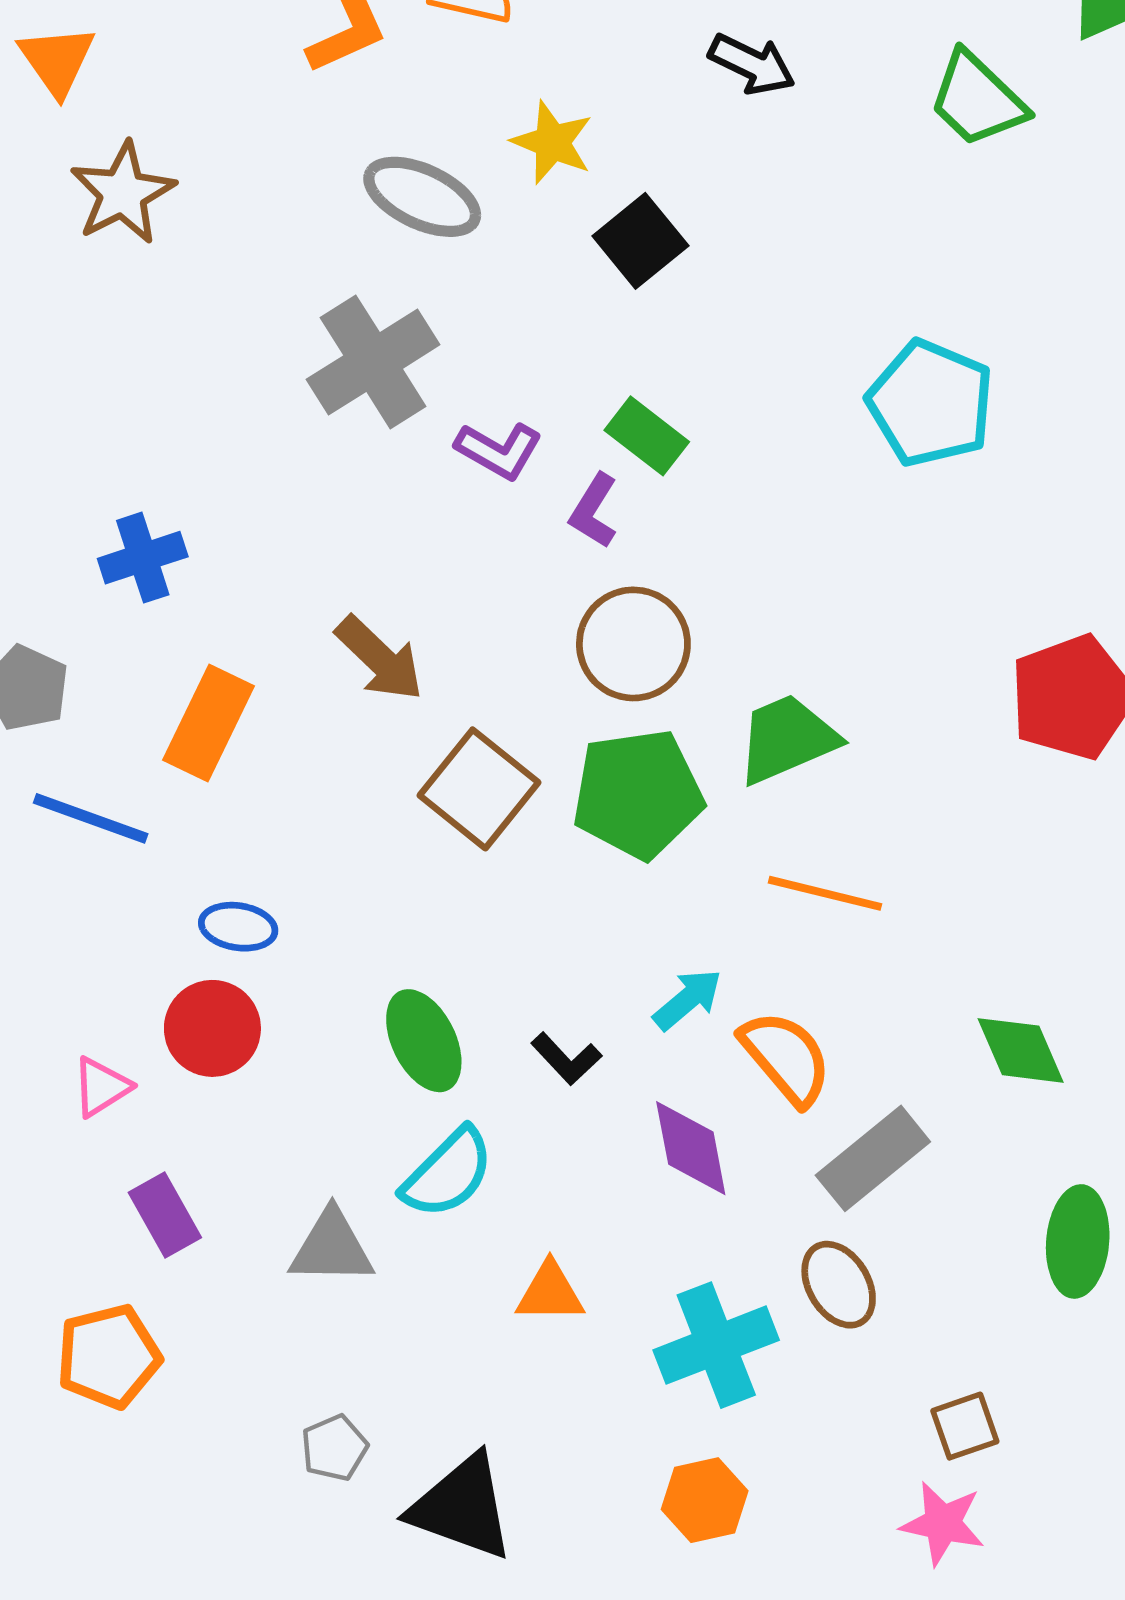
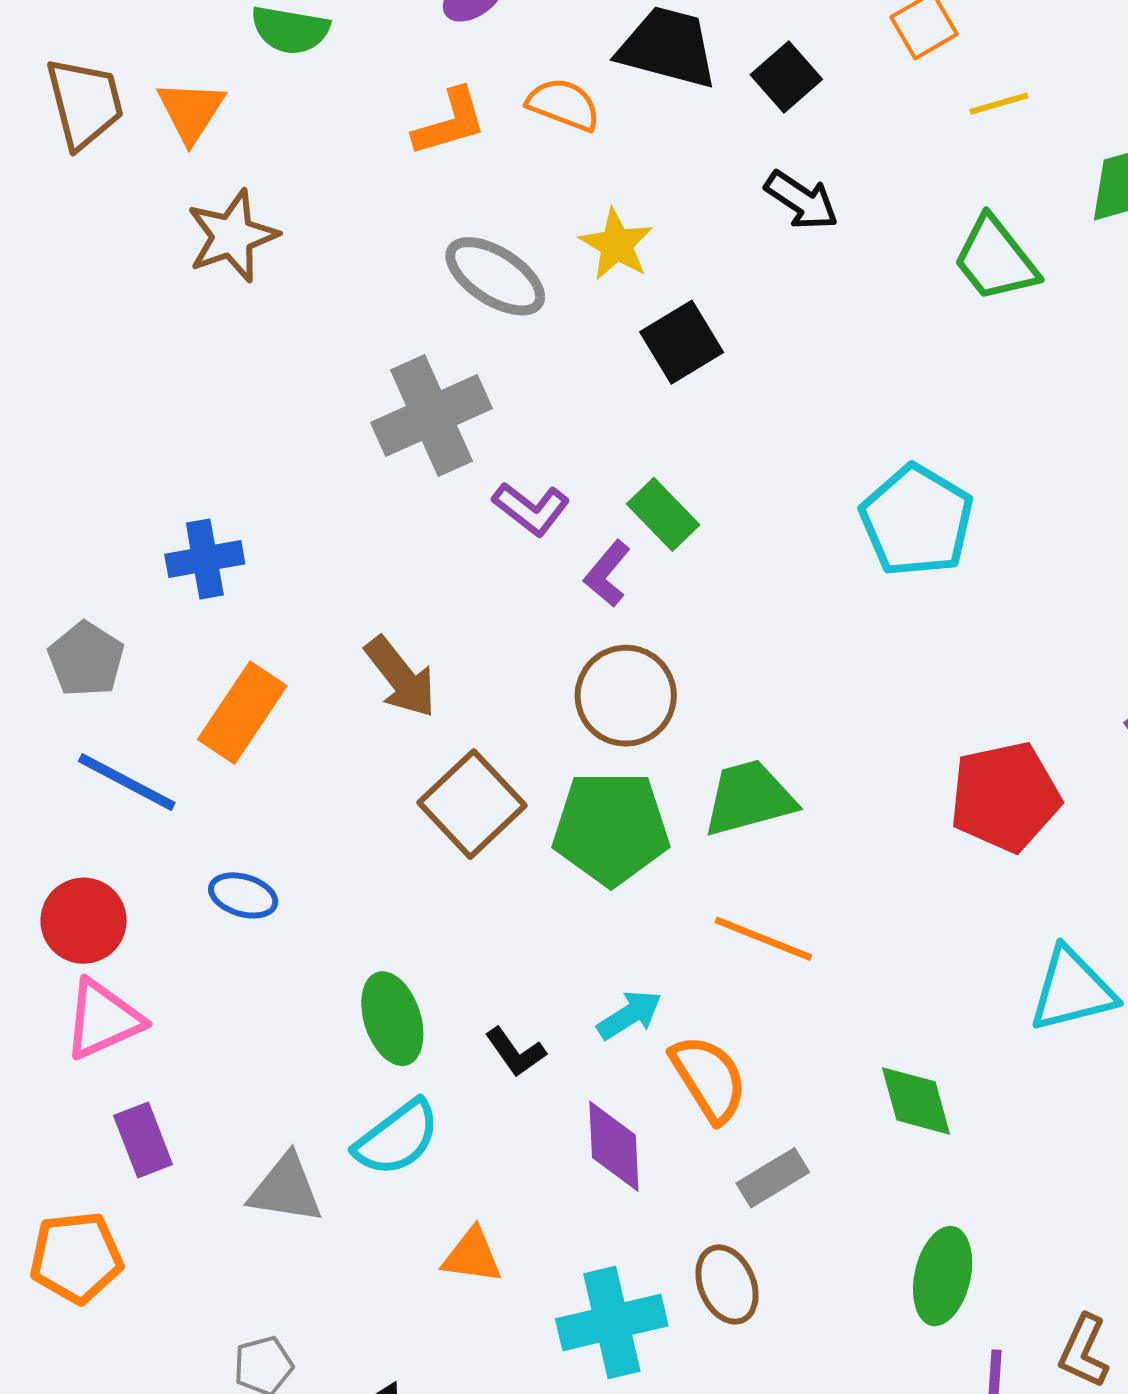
red circle: (212, 1028) -> (84, 921), moved
pink triangle: (101, 1087) -> (103, 1019), size x1.5
gray rectangle: (873, 1158) -> (773, 1178), size x0.7

